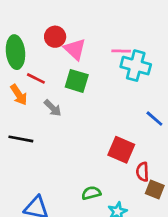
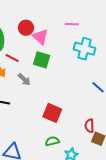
pink line: (121, 51) -> (72, 24), moved
red square: (121, 150) -> (52, 113), moved

